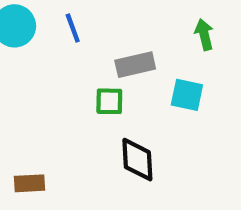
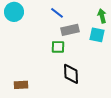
blue line: (73, 28) -> (57, 13), moved, turned -32
cyan square: (187, 95) -> (97, 35), moved

